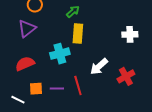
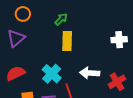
cyan cross: (60, 54) -> (52, 74), moved, turned -30
white arrow: (99, 66) -> (90, 73), turned 48

